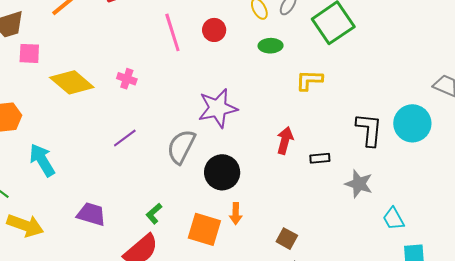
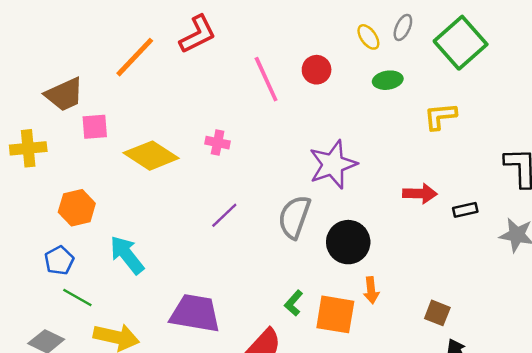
red arrow: (285, 140) -> (420, 194), turned 84
purple trapezoid: (91, 214) -> (195, 313), size x1.4
green L-shape: (154, 214) -> (294, 303), moved

